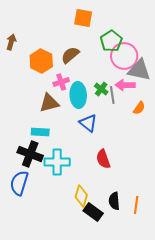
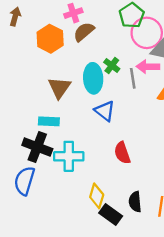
pink cross: (61, 82) -> (73, 13), moved
green cross: (101, 89) -> (112, 65), moved
brown triangle: (49, 103) -> (59, 88), turned -40

